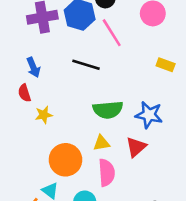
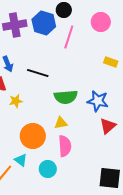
pink line: (112, 33) -> (69, 37), turned 50
black line: (86, 65) -> (38, 73), moved
red triangle: (136, 147) -> (108, 126), moved

